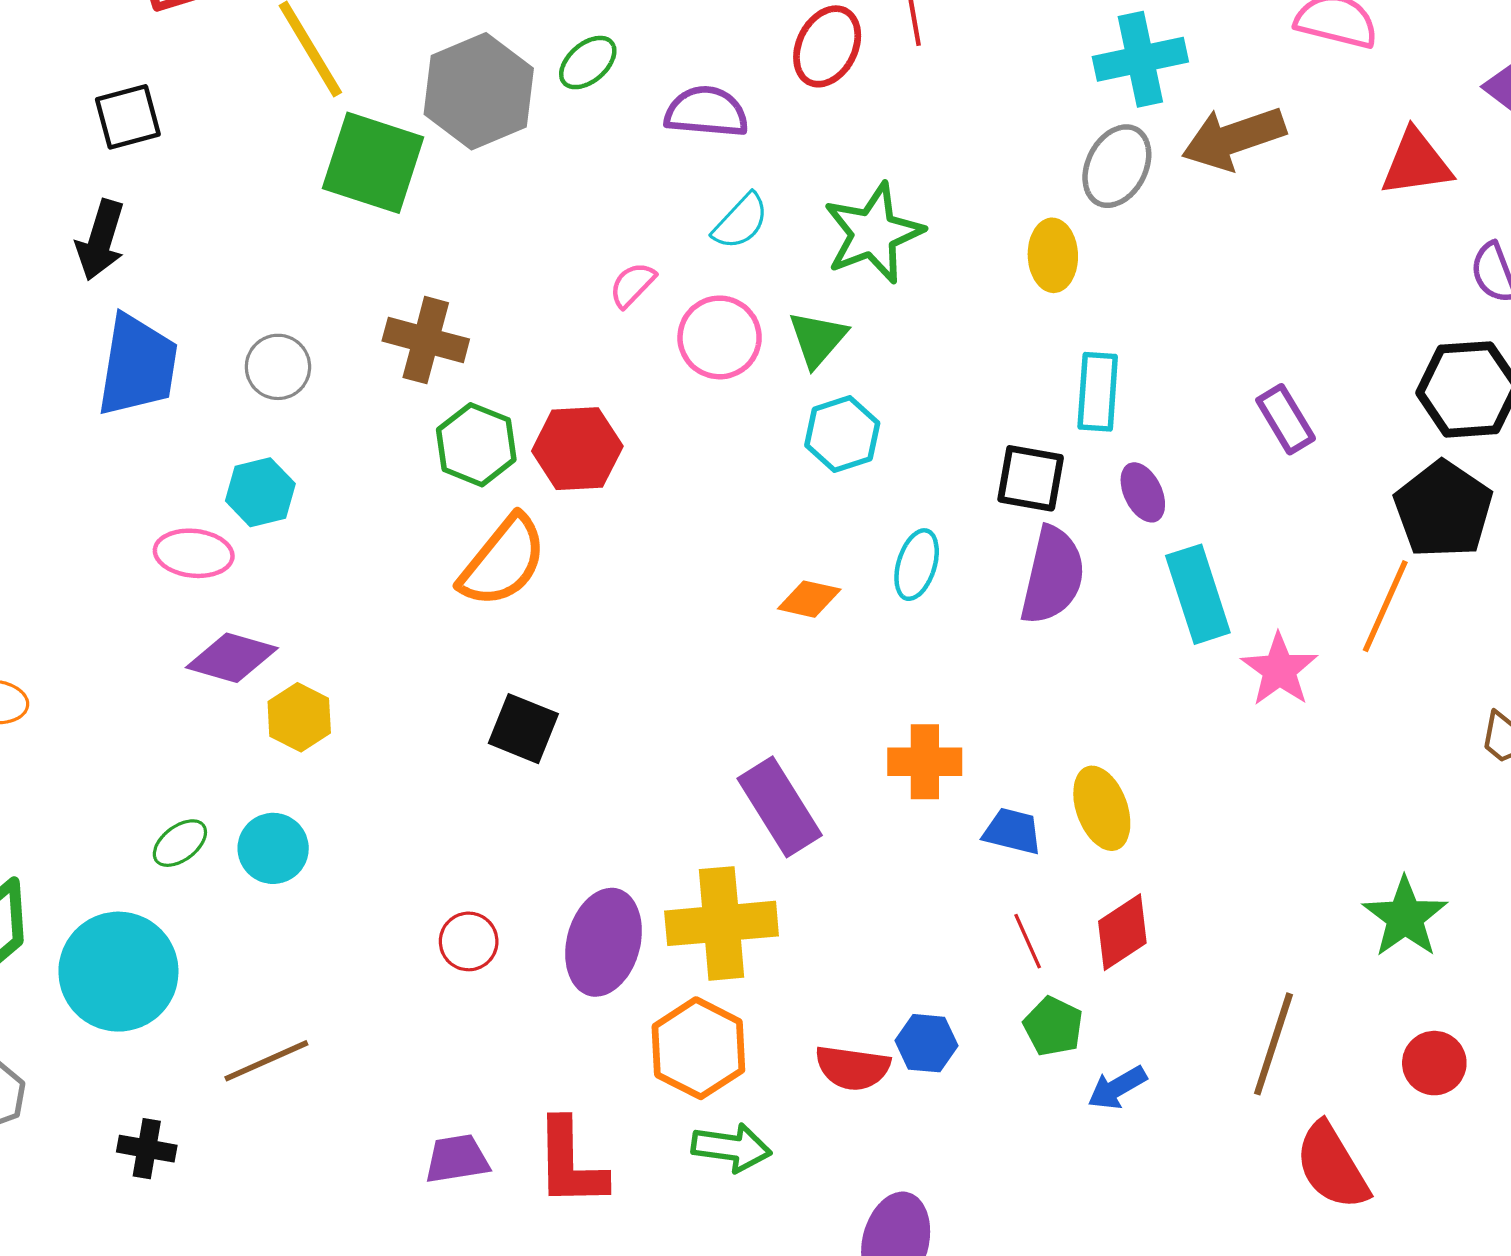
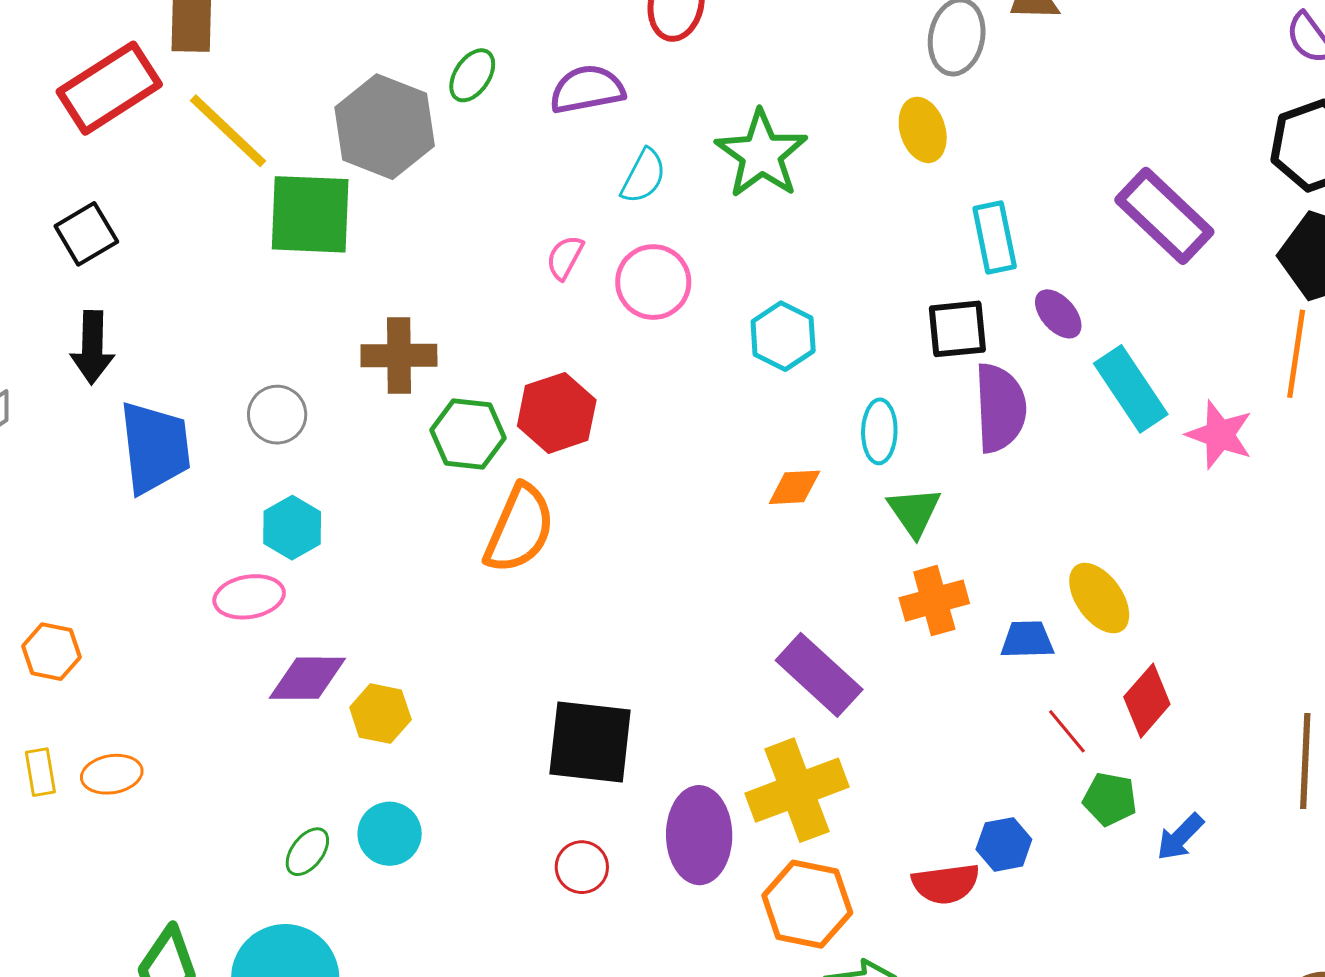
green triangle: (818, 339) -> (914, 512), moved
purple rectangle: (1286, 419) -> (1164, 216), size x1.6
black square: (523, 729) -> (590, 742), moved, size x1.5

